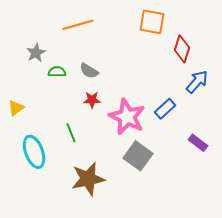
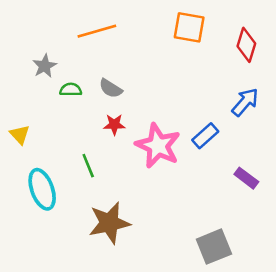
red diamond: (182, 49) -> (246, 45), moved
yellow triangle: (16, 108) -> (20, 134), turned -36
gray square: (138, 156) -> (214, 247), moved, turned 32

